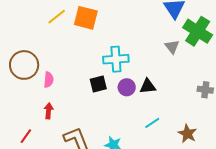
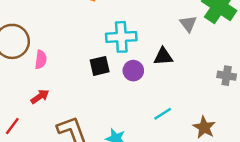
black triangle: (148, 86) -> (163, 56), moved
red arrow: (49, 111) -> (40, 97), turned 49

